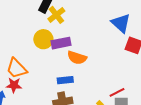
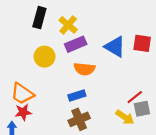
yellow cross: (56, 15) -> (68, 25), moved
blue triangle: (121, 23) -> (115, 47), moved
purple rectangle: (61, 43) -> (76, 44), moved

